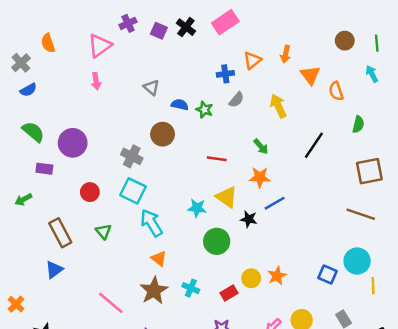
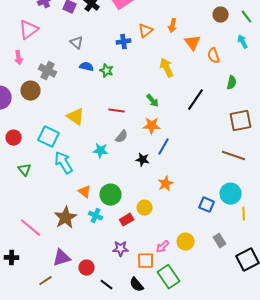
green line: (377, 43) -> (247, 17), turned -32
pink triangle: (100, 46) -> (29, 30), moved
pink arrow: (96, 81) -> (19, 58), moved
gray triangle: (151, 87) -> (77, 43), moved
gray semicircle: (236, 100) -> (122, 137), moved
brown circle: (163, 134) -> (31, 91), moved
gray cross: (132, 156) -> (48, 71), moved
yellow triangle: (227, 197) -> (76, 117), moved
blue line: (275, 203) -> (164, 147), turned -30
green circle: (217, 241) -> (111, 195), moved
orange triangle: (159, 259) -> (85, 192), moved
orange star: (277, 276) -> (166, 184), moved

